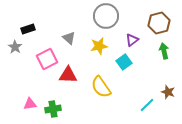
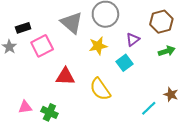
gray triangle: (69, 38) -> (72, 23), moved, size x1.6
green arrow: (164, 51) -> (167, 51), turned 84
pink square: (47, 59) -> (42, 46), moved
green cross: (53, 109) -> (49, 112), turned 35

